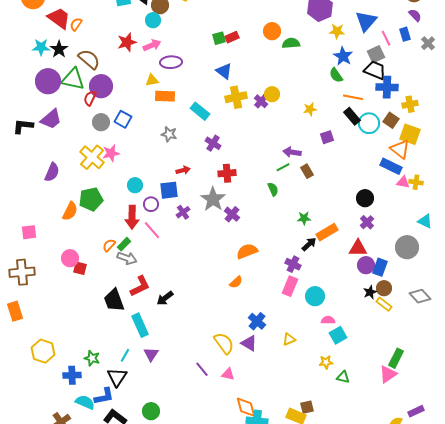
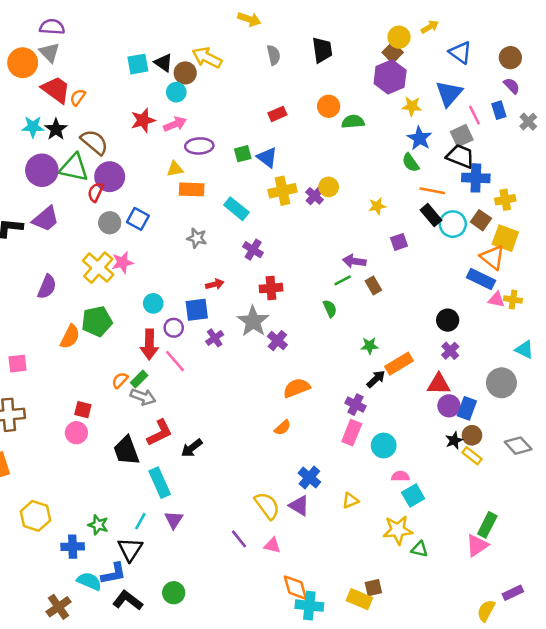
green square: (219, 38) -> (243, 154), moved
pink circle: (70, 258) -> (76, 433), moved
yellow star: (326, 362) -> (398, 530), size x1.6

